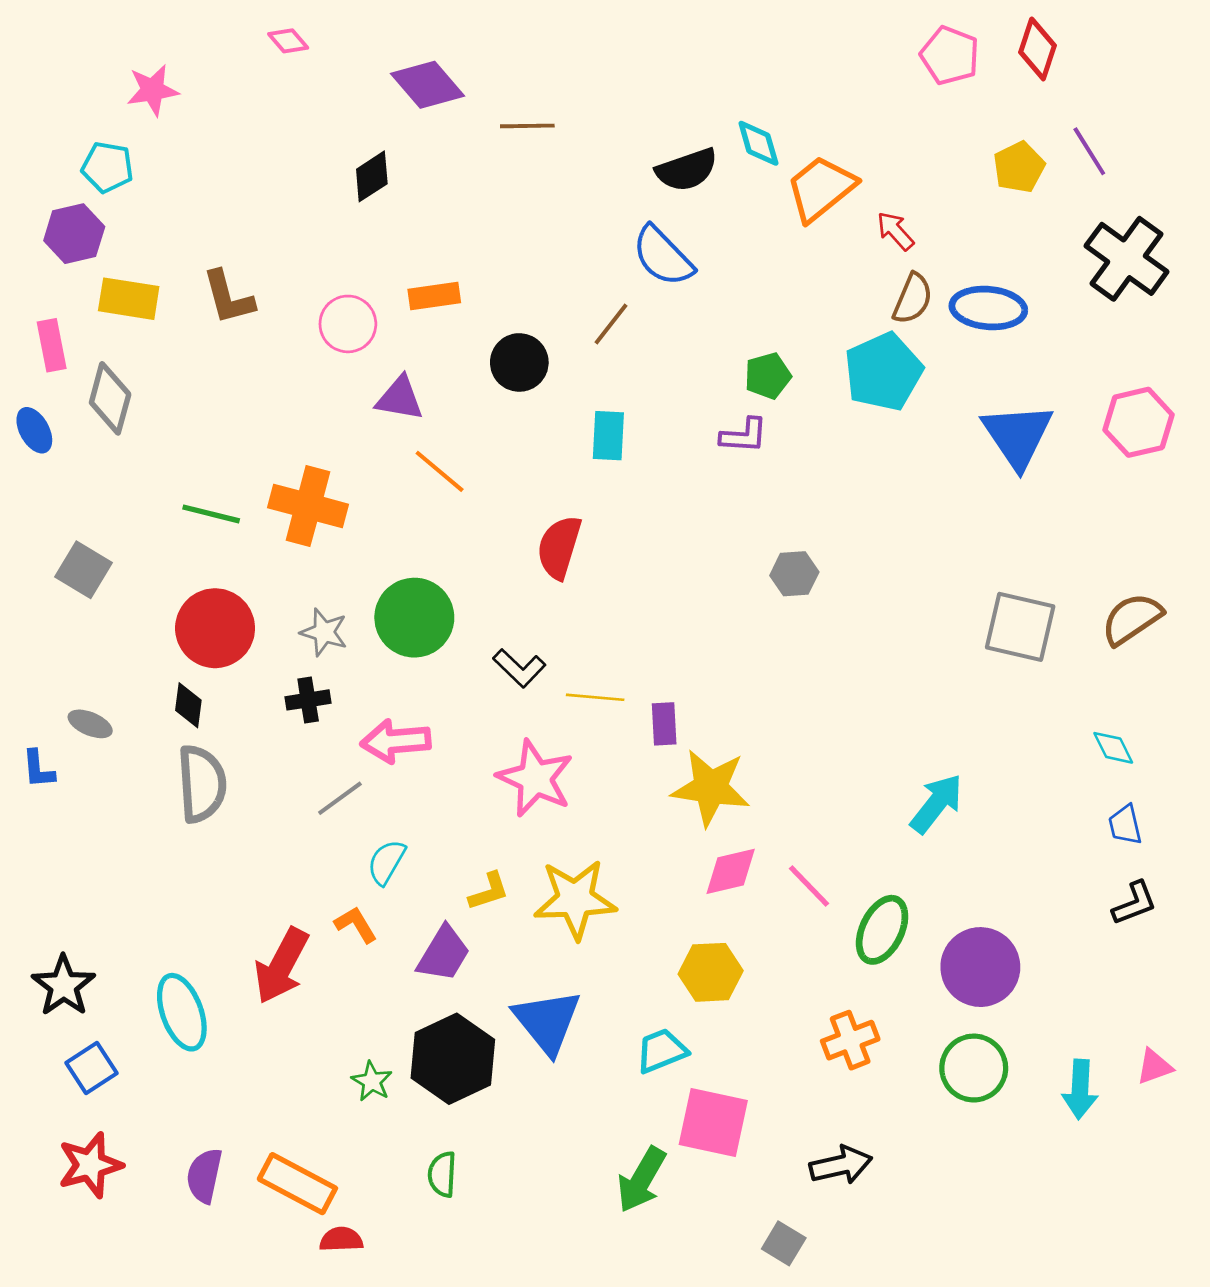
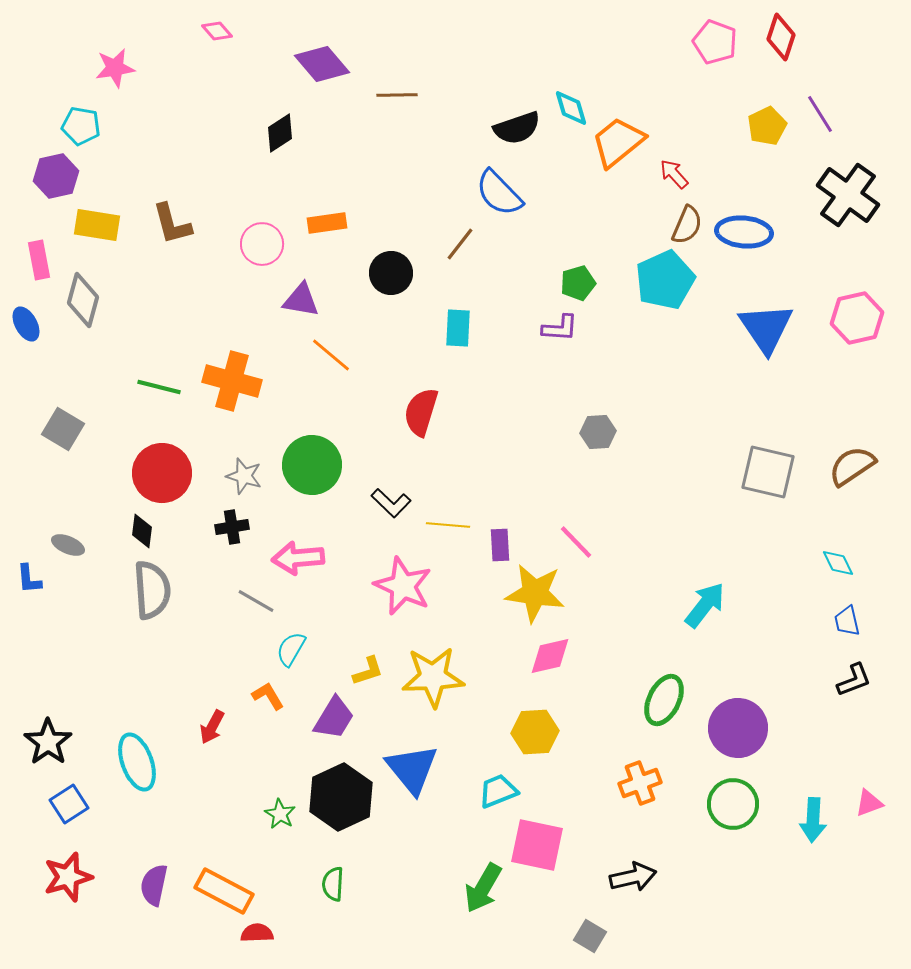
gray line: (340, 798) -> (256, 601), turned 66
pink line: (809, 886) -> (576, 542), moved
red arrow: (281, 966) -> (212, 727), size x0.6

